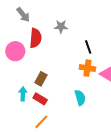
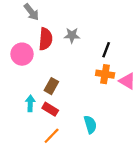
gray star: (61, 27) -> (72, 35), moved
black line: (88, 47) -> (106, 50), turned 40
cyan semicircle: (80, 98) -> (90, 124), moved

